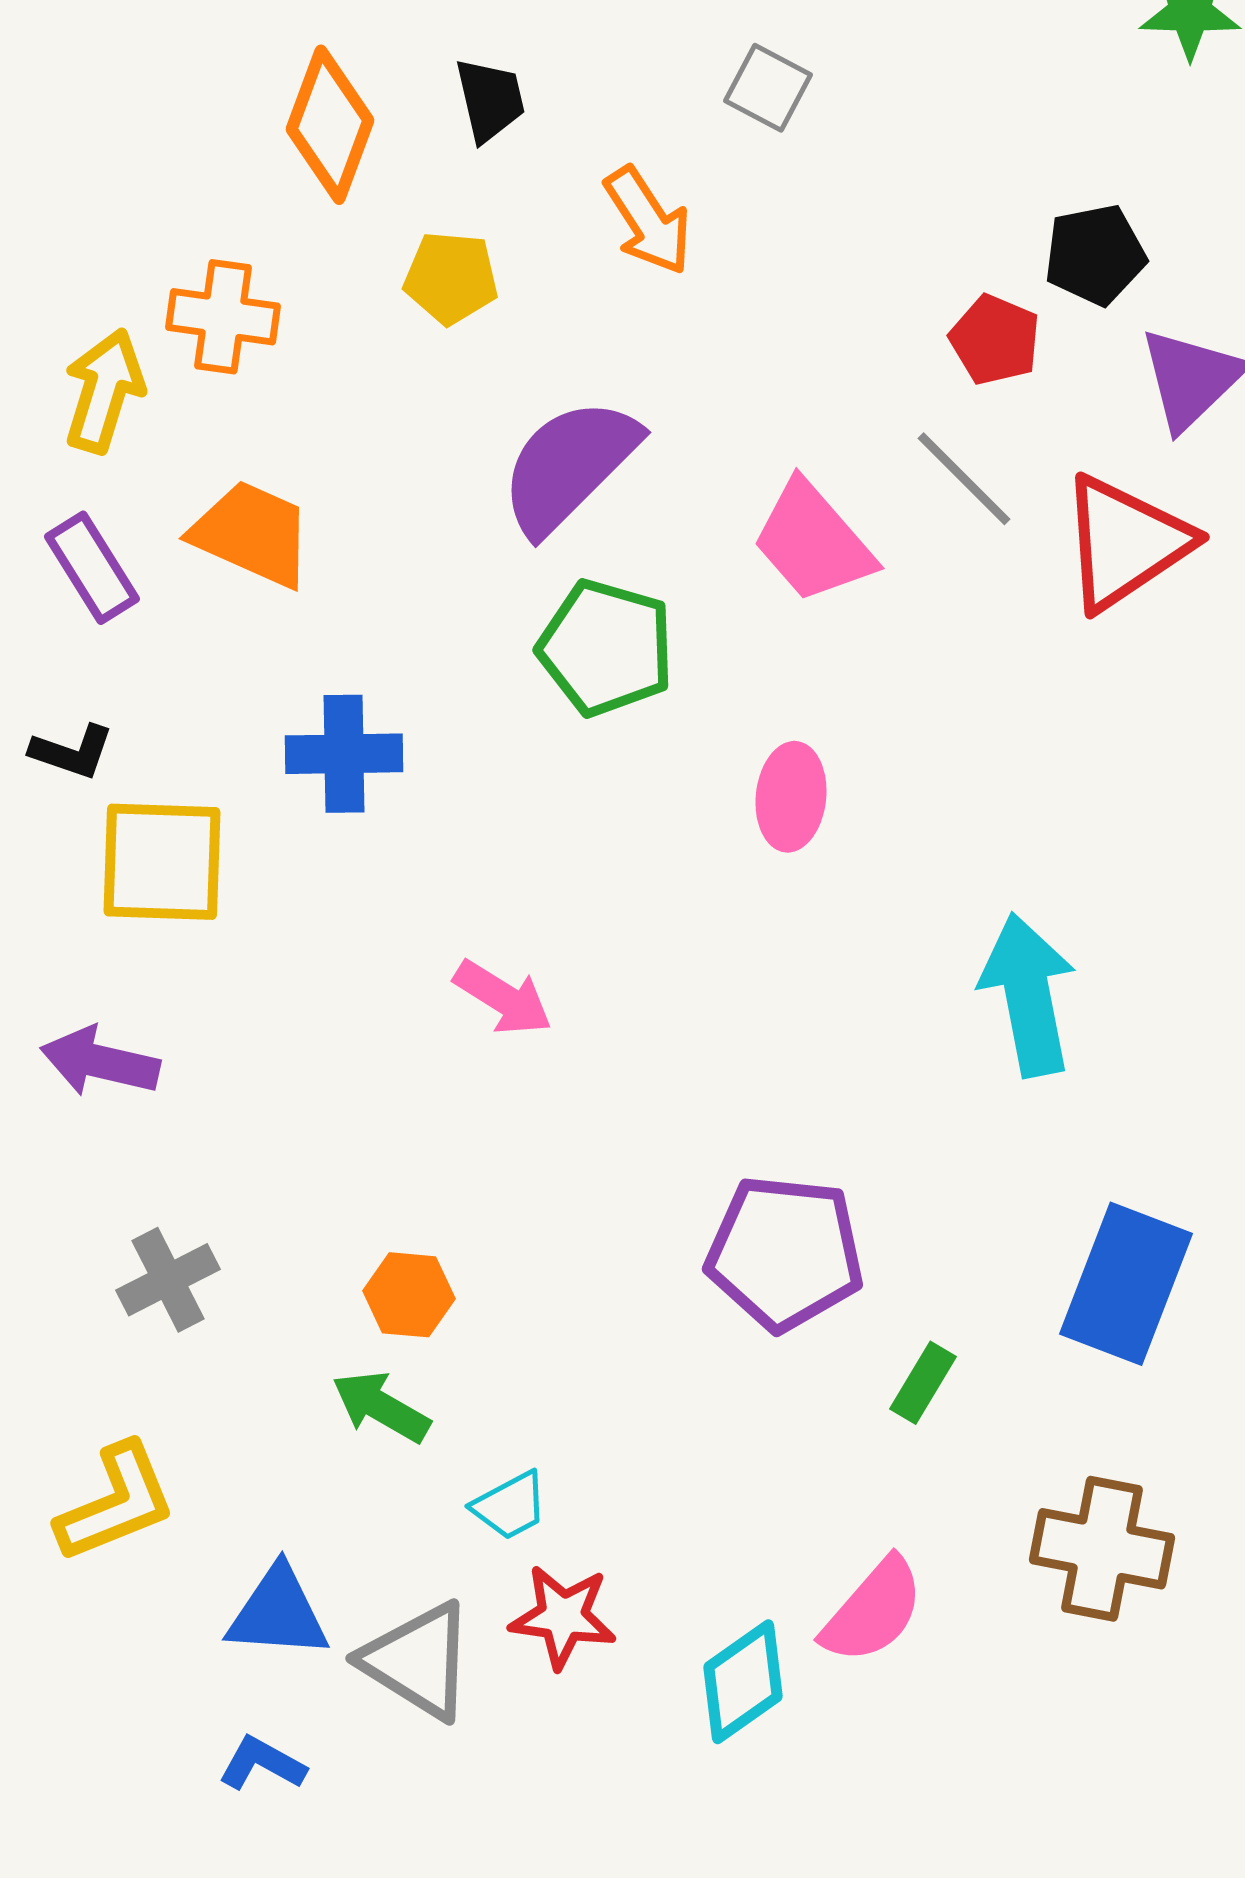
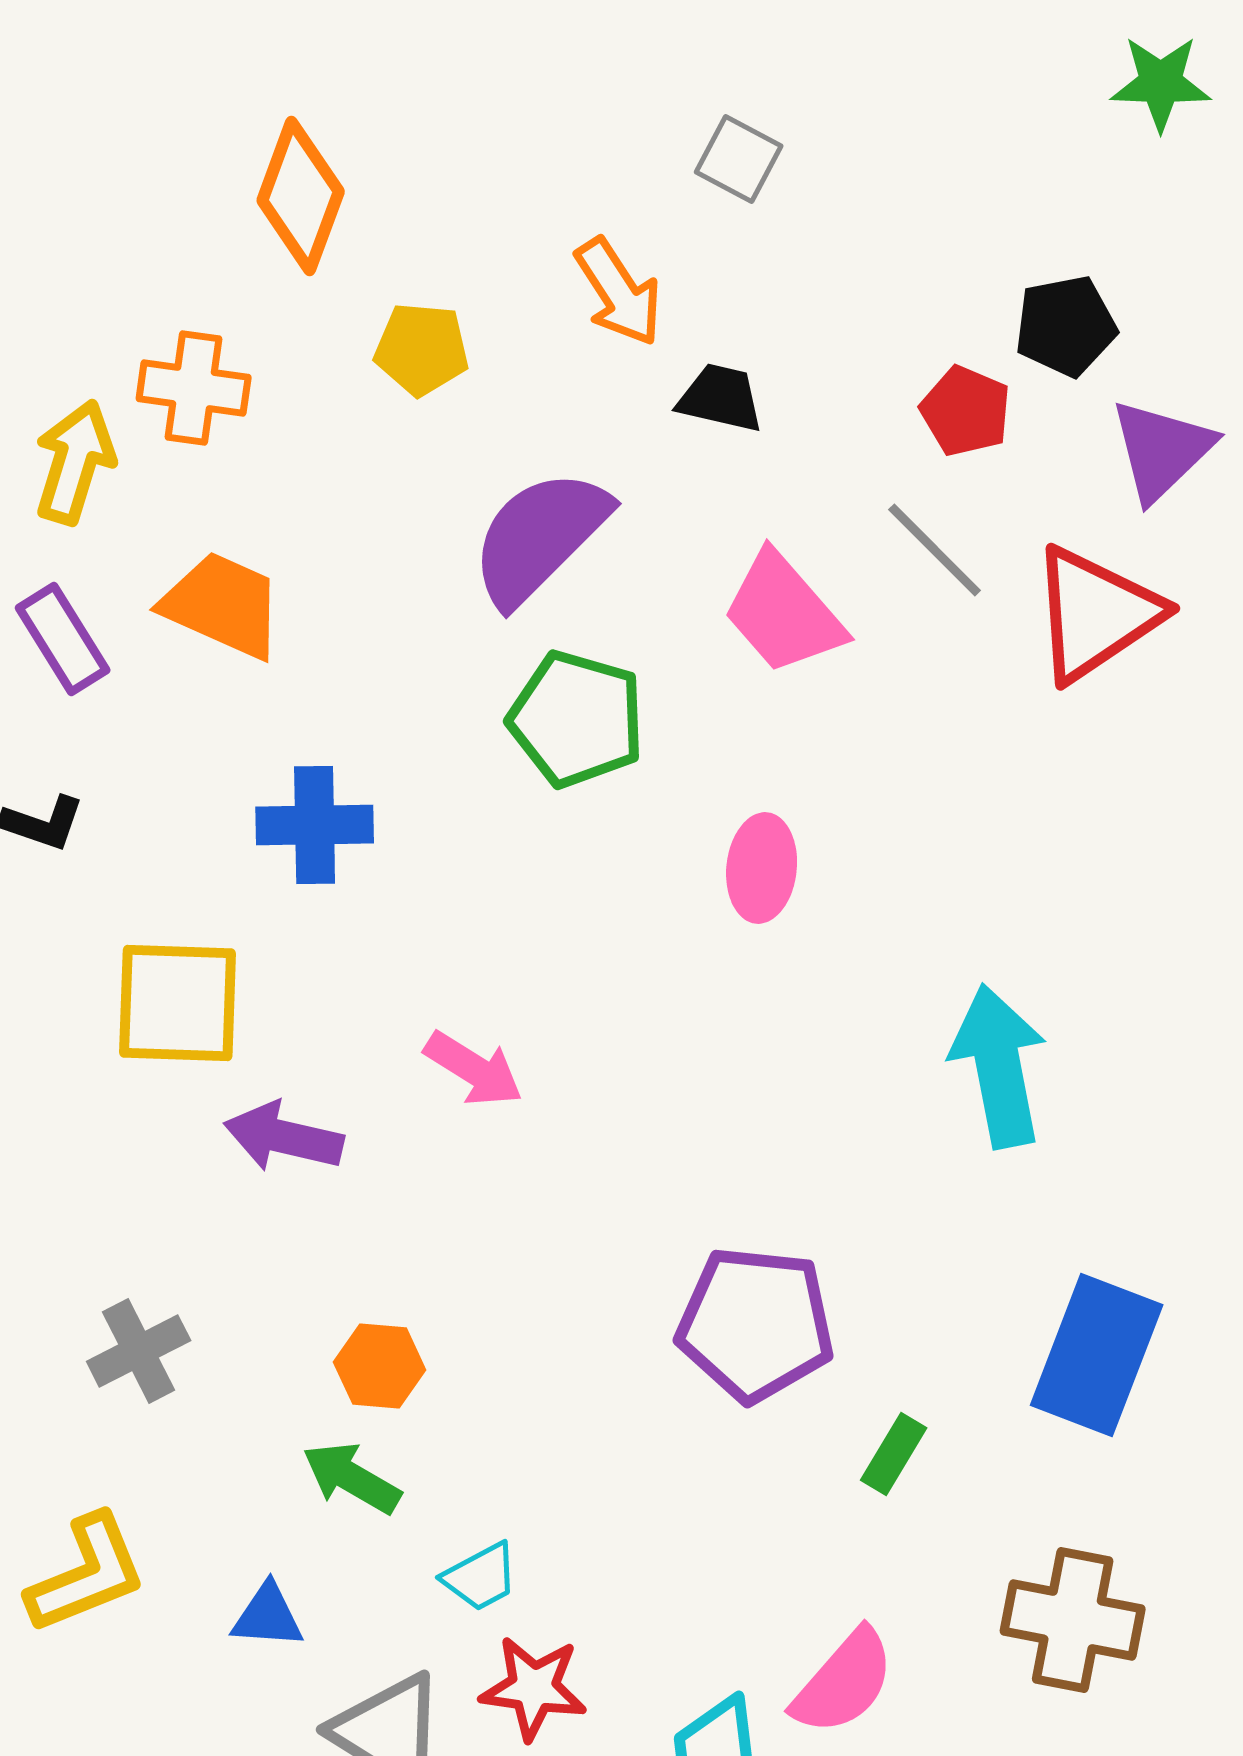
black trapezoid: (490, 100) -> (721, 398), moved, turned -64
yellow square: (162, 862) -> (178, 1003), moved
purple arrow: (100, 1062) -> (284, 1137), moved
blue triangle: (278, 1613) -> (268, 1616), moved, size x0.7

